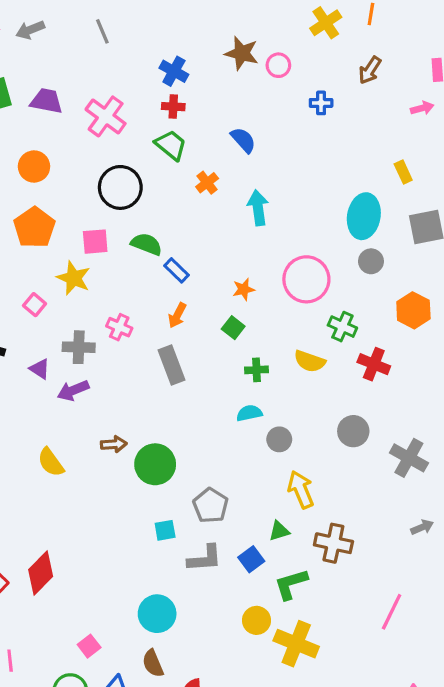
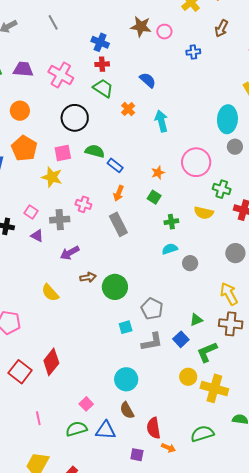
pink square: (35, 305) -> (31, 212), moved
purple arrow: (73, 390) -> (70, 253), moved
yellow arrow: (301, 490) -> (229, 294), moved

